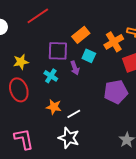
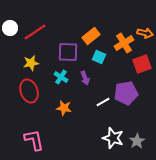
red line: (38, 16) -> (35, 32), moved
purple arrow: (75, 68) -> (85, 78), moved
white line: (74, 114) -> (103, 102), moved
white star: (69, 138) -> (113, 138), moved

